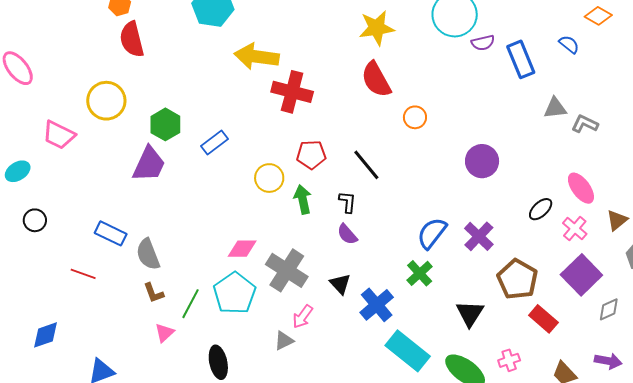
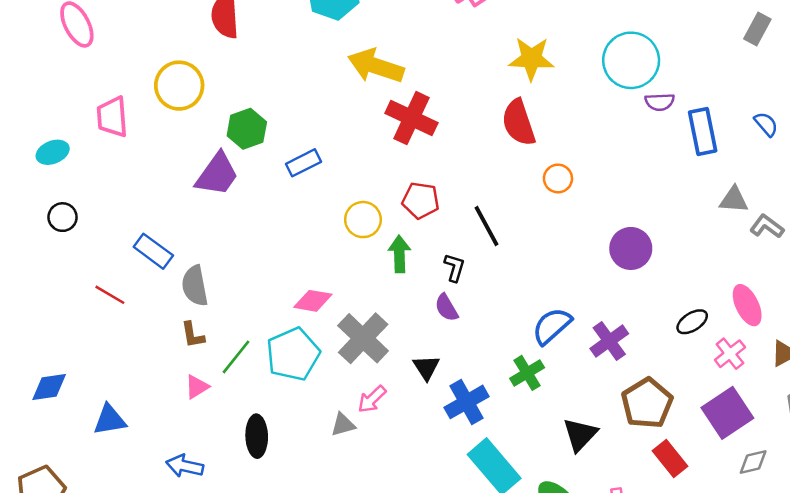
pink trapezoid: (59, 135) -> (112, 117), turned 48
blue diamond: (46, 335) -> (49, 387), moved

